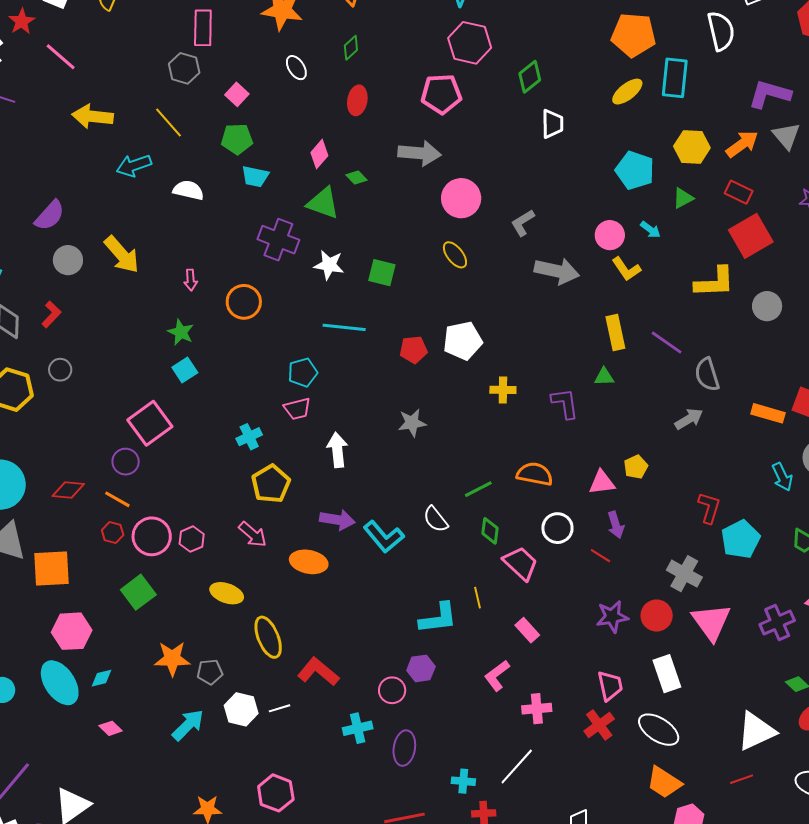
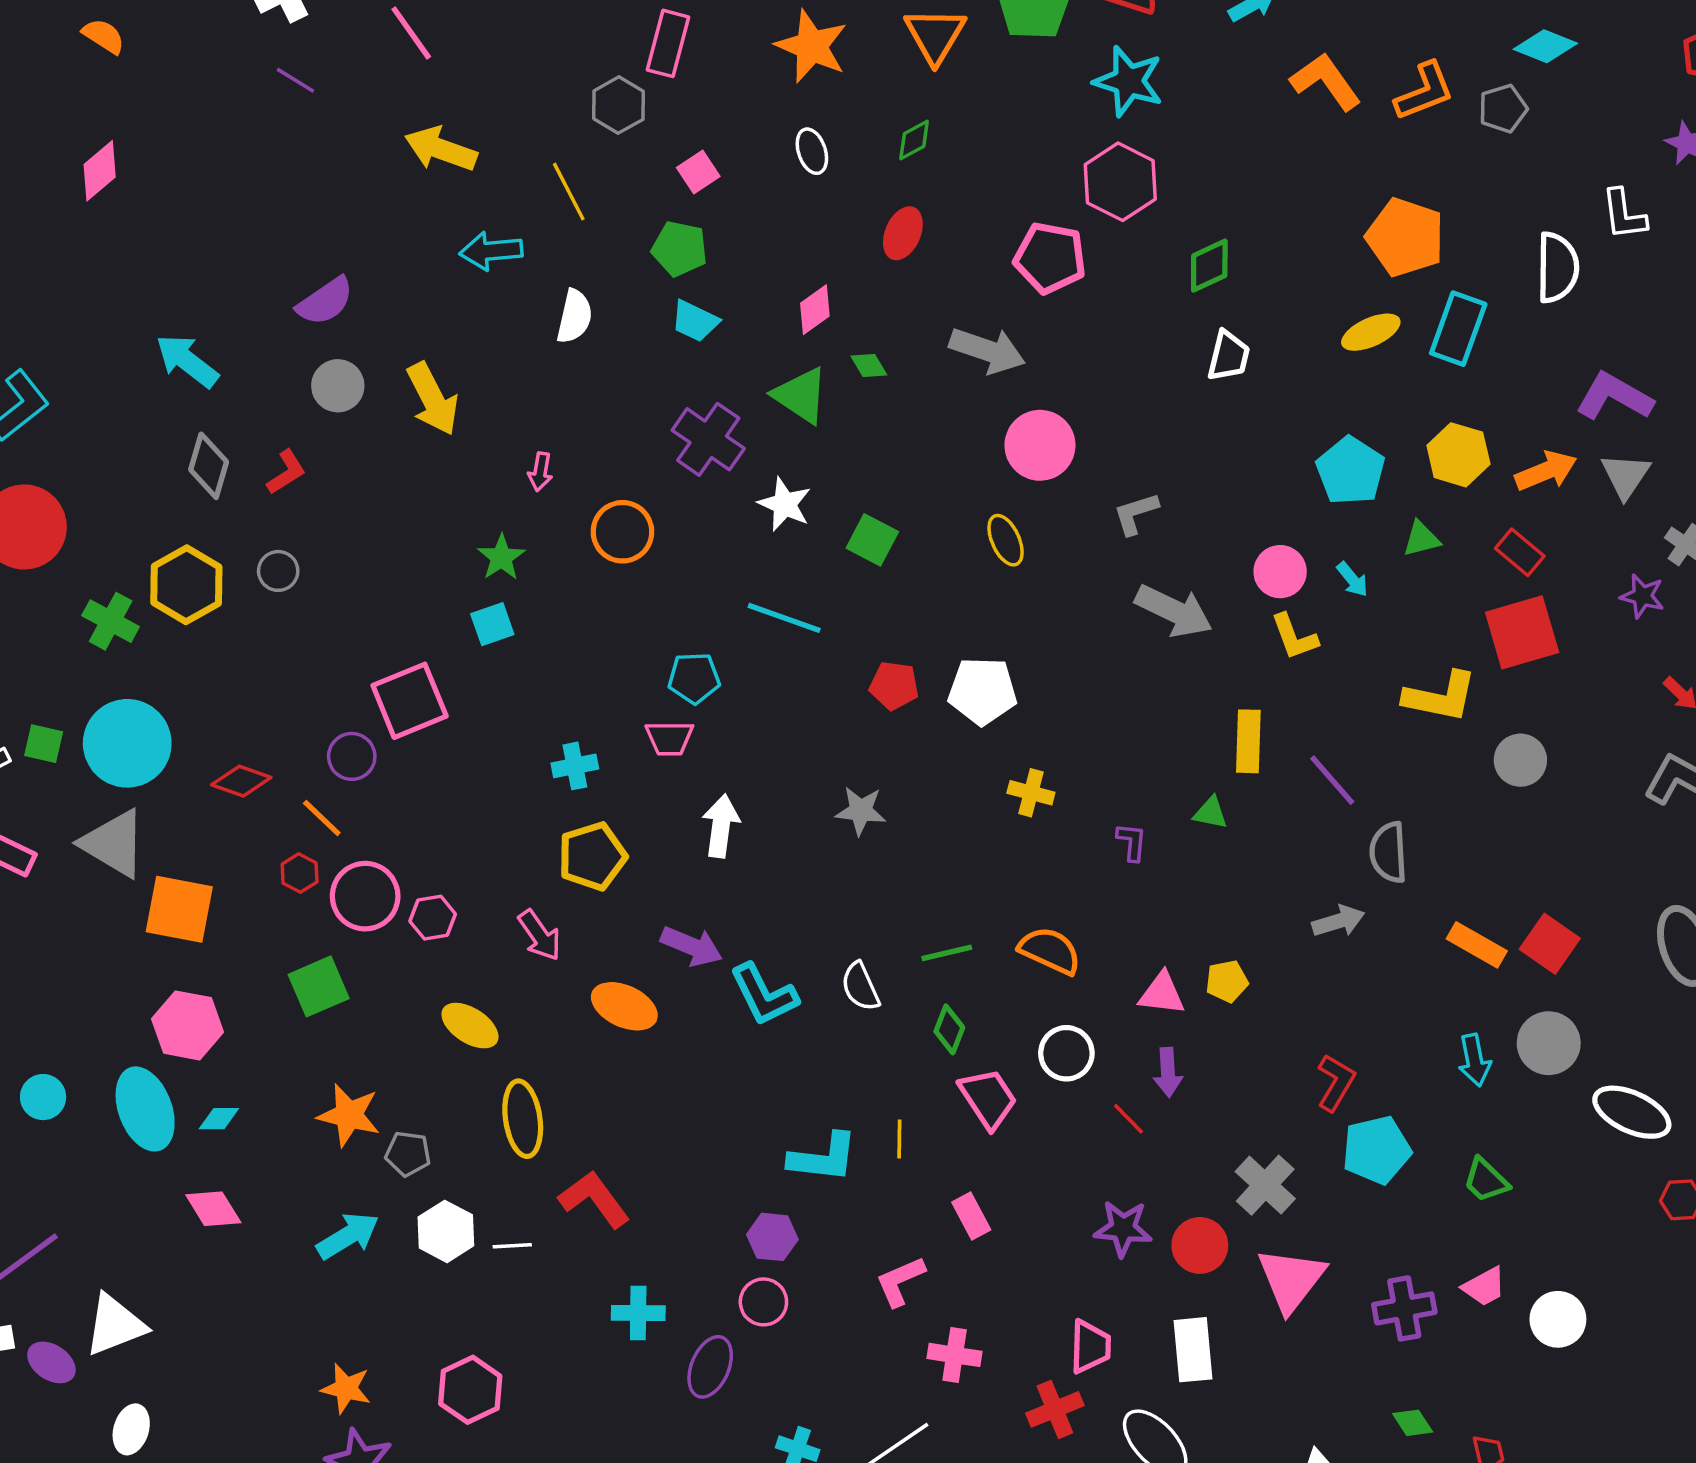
white semicircle: (188, 190) -> (574, 316), turned 76
purple L-shape: (565, 403) -> (1132, 842), size x0.7
pink circle: (392, 690) -> (763, 1302), moved
pink diamond: (111, 728) -> (213, 1209), size x1.4

